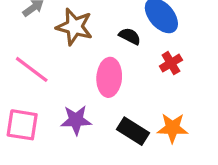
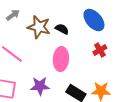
black semicircle: (130, 36) -> (62, 29), moved

